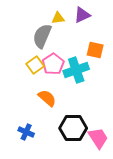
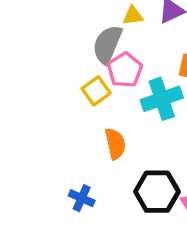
pink pentagon: (53, 64) -> (125, 70), moved
orange semicircle: (47, 98) -> (115, 144), turned 36

